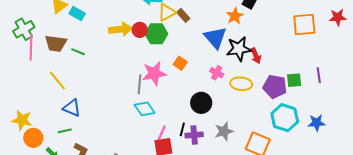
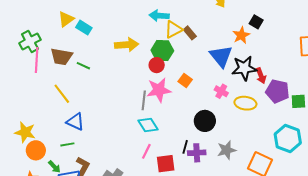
red circle: (140, 30) -> (157, 65), moved
purple pentagon: (275, 87) -> (277, 91), moved
pink line: (162, 133) -> (146, 151), moved

